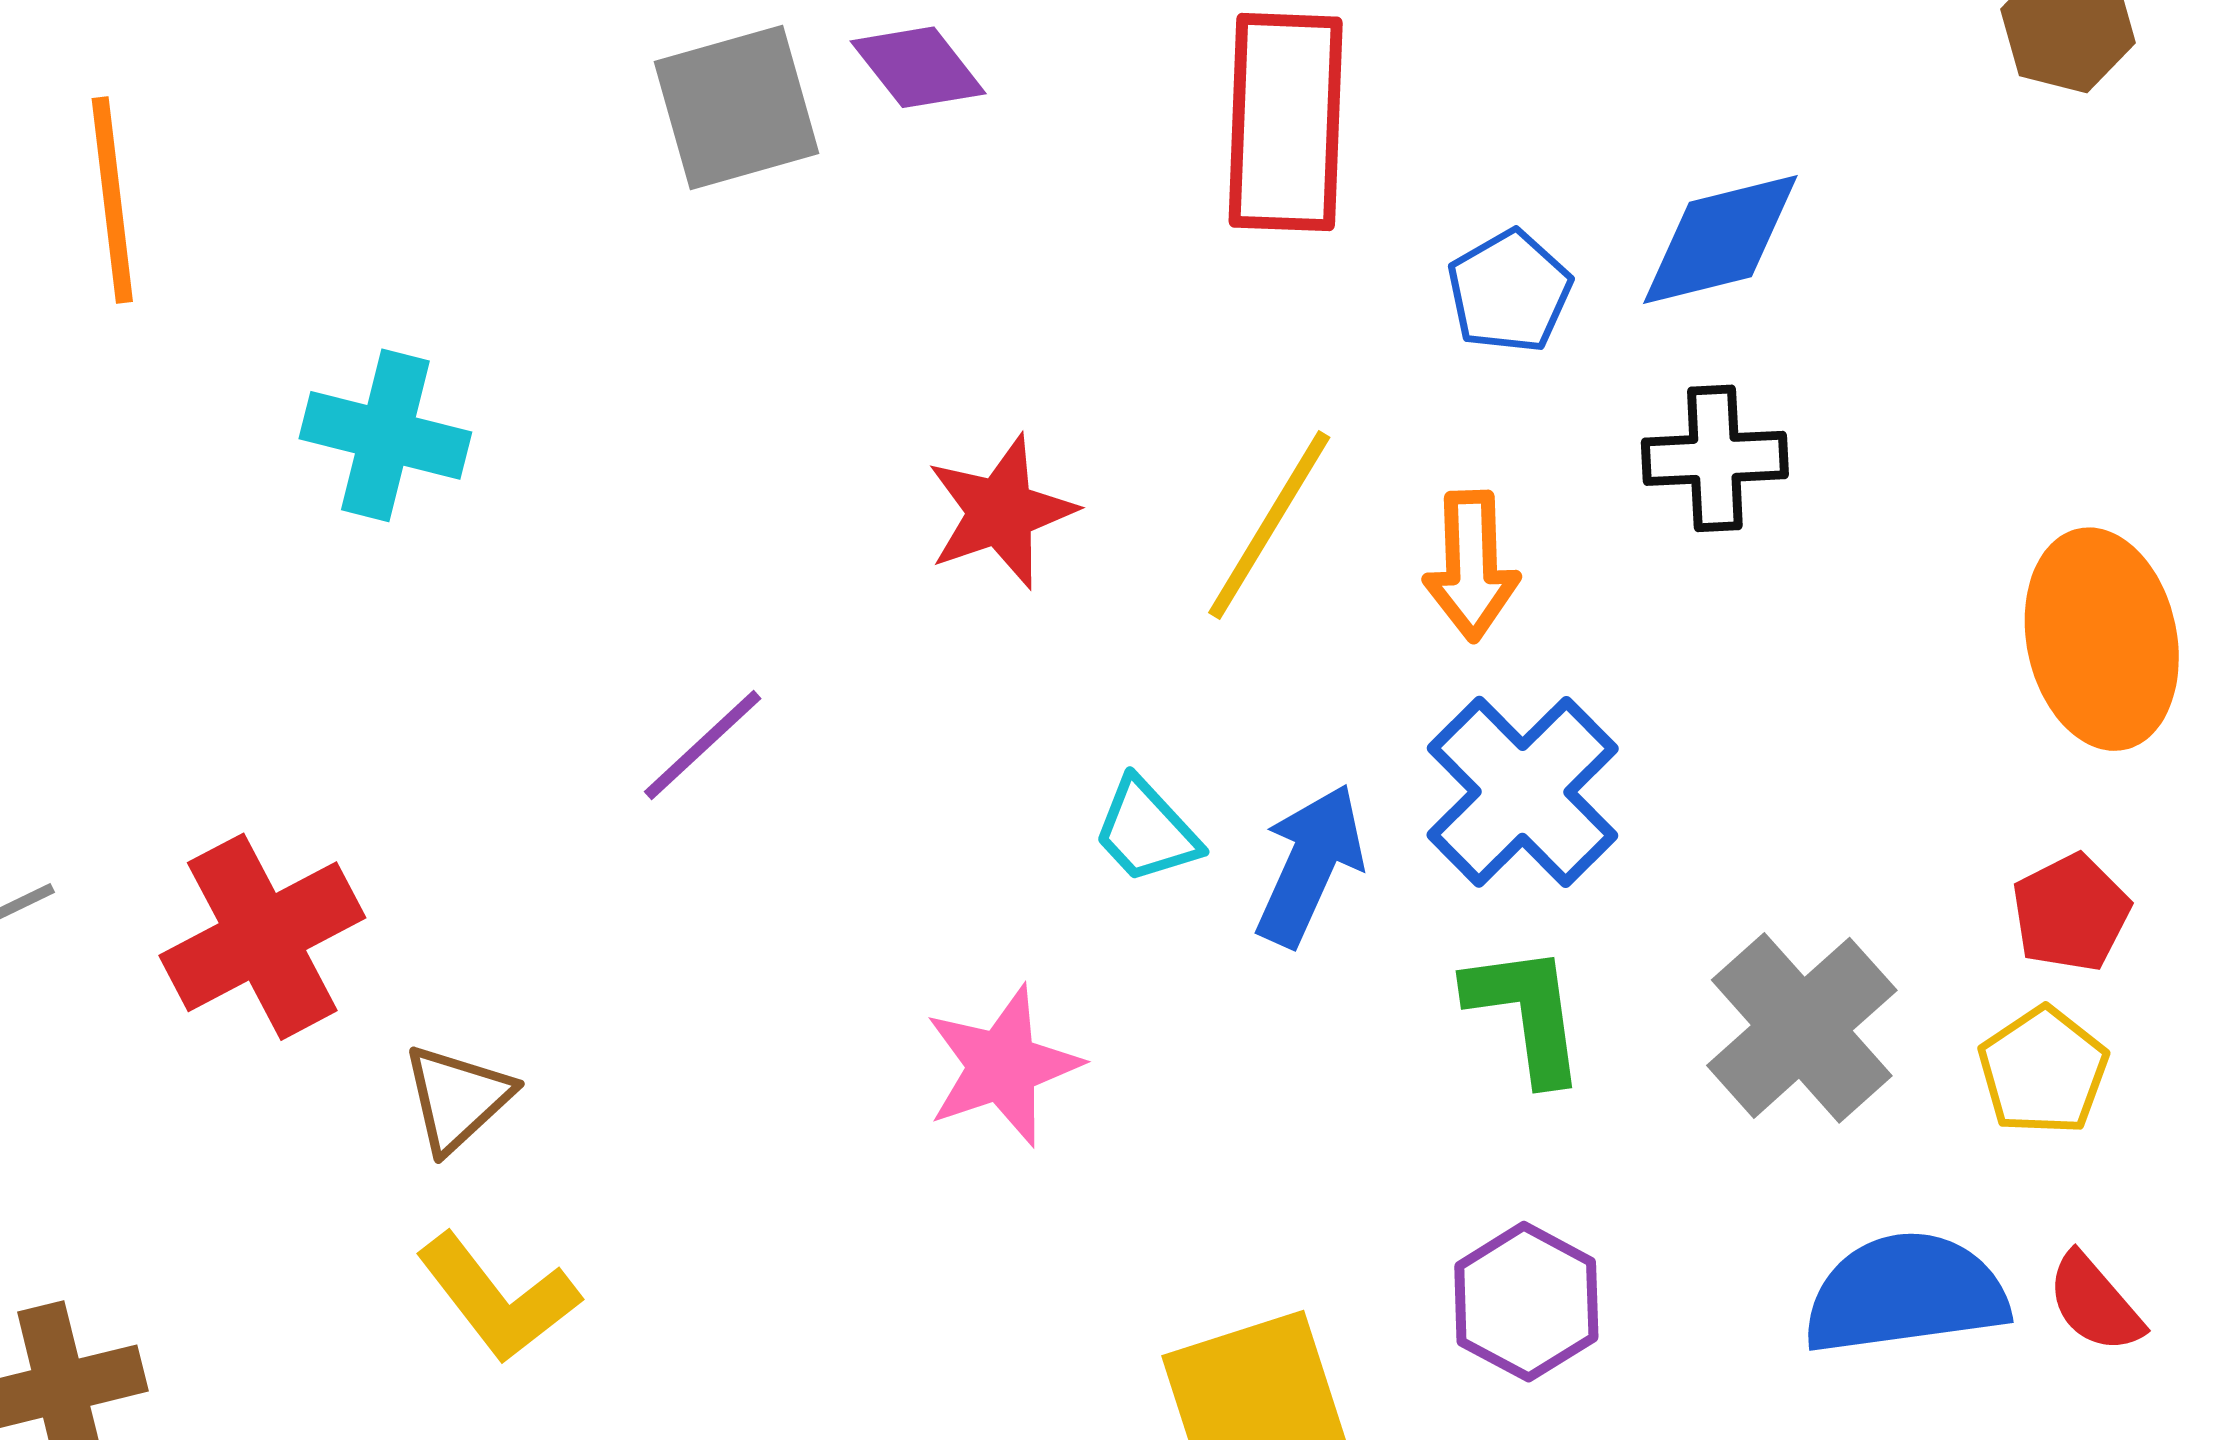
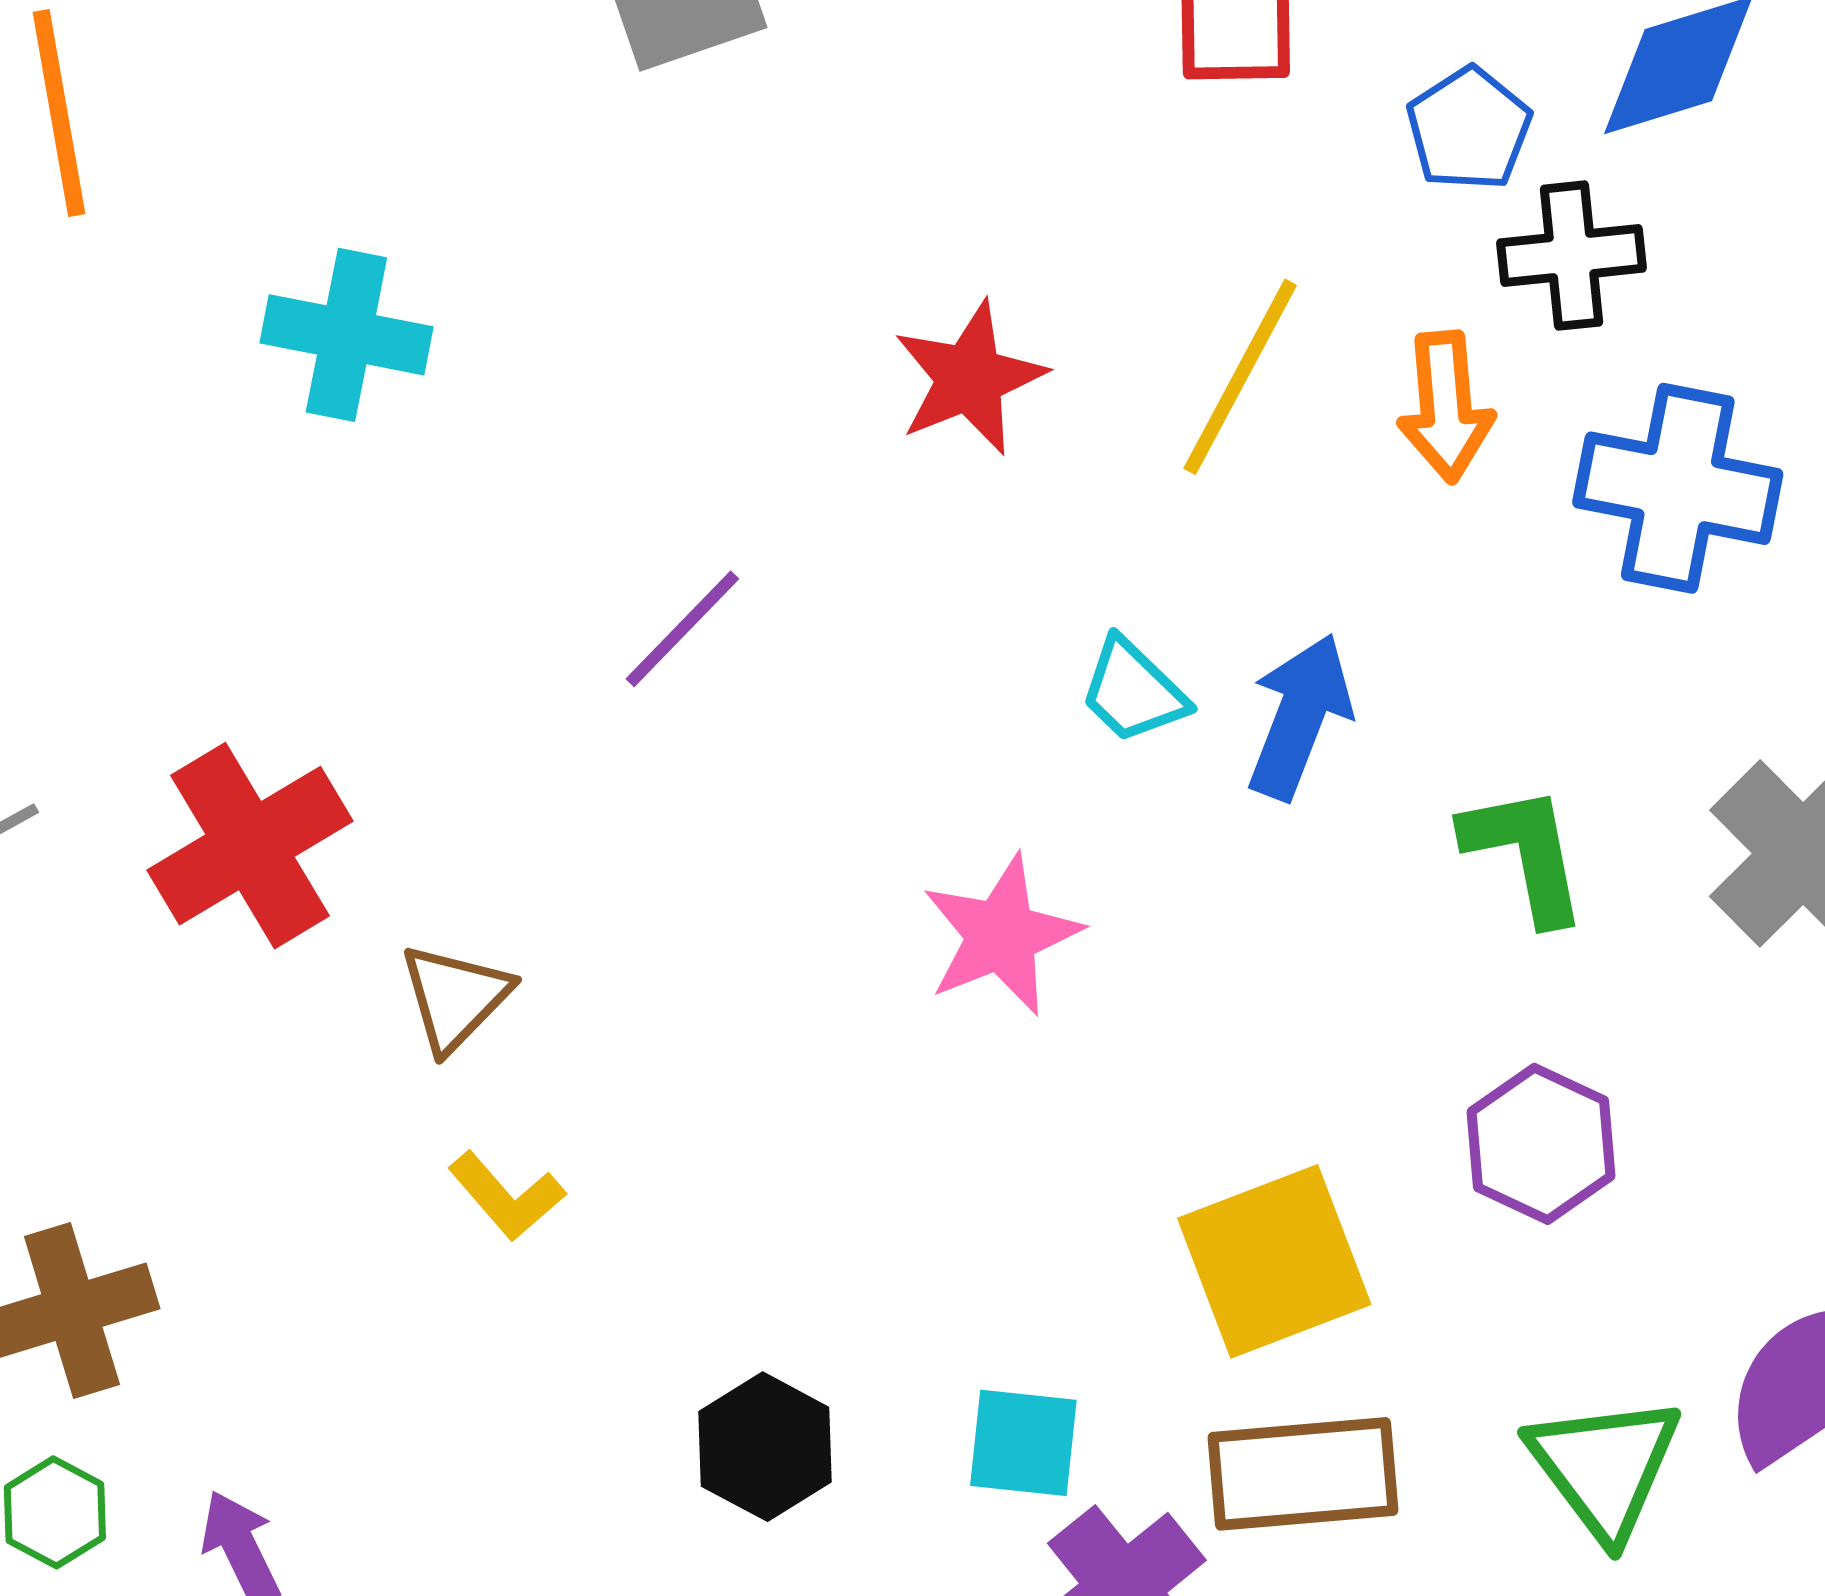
black cross: (1715, 458) -> (1571, 256), moved
blue cross: (1523, 792) -> (1678, 488), moved, turned -31
yellow L-shape: (498, 1298) -> (506, 1196), size x0.7

